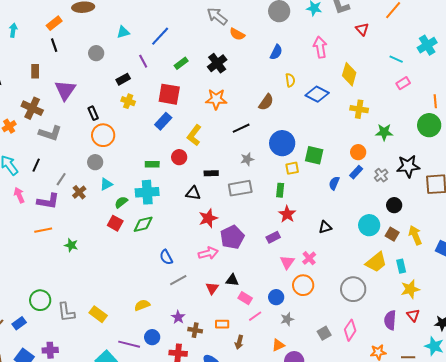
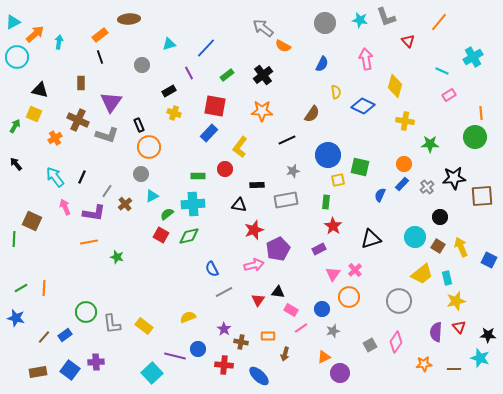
gray L-shape: (50, 133) -> (107, 135), moved
black triangle: (325, 227) -> (371, 239), size x1.5

